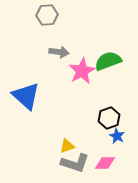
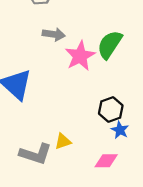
green semicircle: (108, 61) -> (110, 45), turned -36
gray L-shape: (75, 163) -> (36, 154), moved

